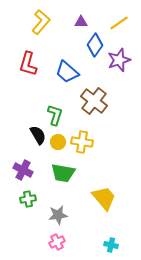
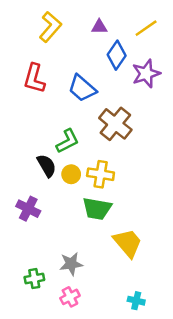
green L-shape: (55, 115) -> (67, 141), turned 45
green trapezoid: (63, 173) -> (97, 209), moved
green cross: (28, 199) -> (34, 279), moved

